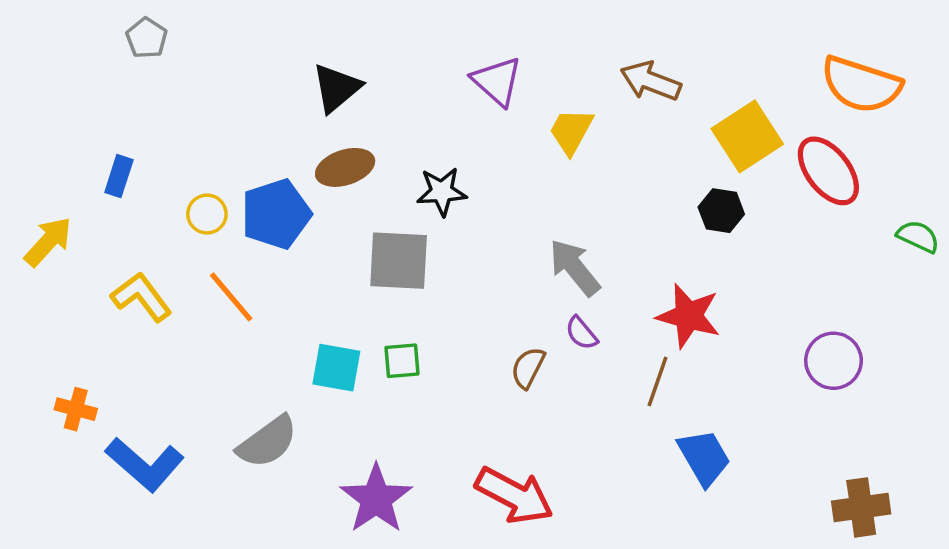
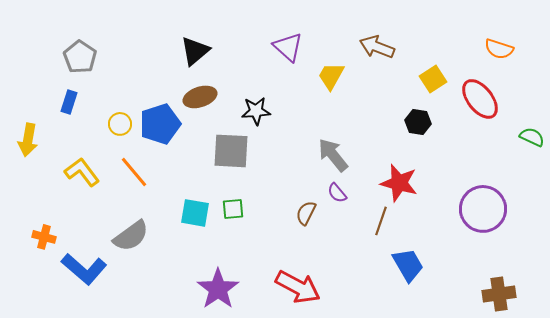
gray pentagon: (147, 38) -> (80, 57), moved, size x1.4
orange semicircle: (861, 85) -> (499, 49), size x0.6
yellow square: (747, 136) -> (433, 79), size x0.7
yellow arrow: (48, 242) -> (28, 140), turned 148
purple circle: (834, 361) -> (483, 209), size x1.4
gray semicircle: (267, 442) -> (131, 236), moved

